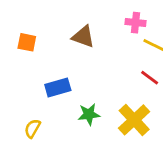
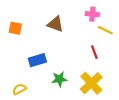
red line: (150, 78) -> (94, 52), moved, turned 32
yellow semicircle: (32, 128) -> (19, 89), turned 32

